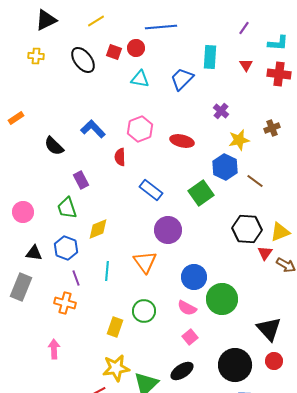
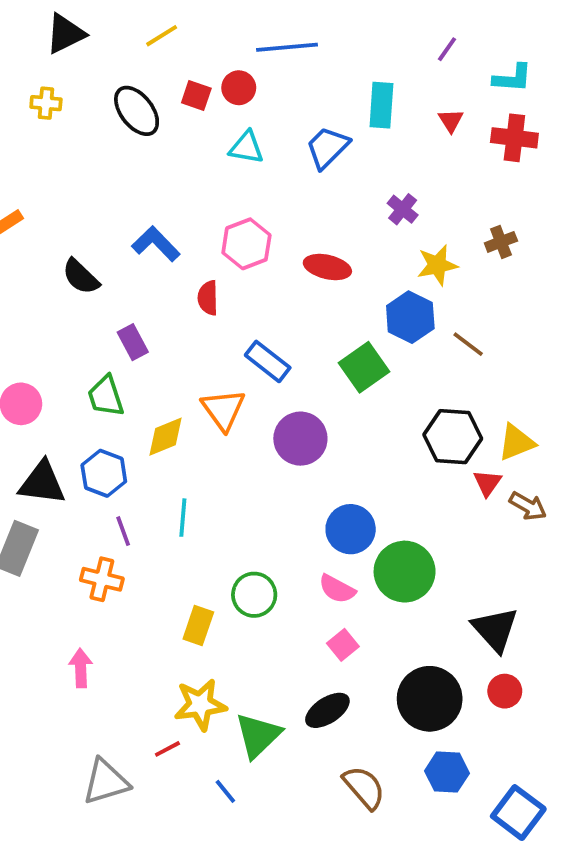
black triangle: (34, 253) -> (42, 483), size x1.5
orange triangle: (145, 262) -> (223, 410), moved

